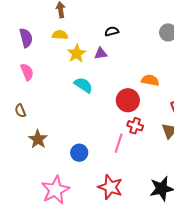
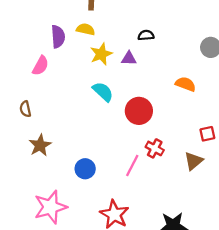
purple semicircle: (26, 38) -> (58, 37), moved
pink semicircle: (27, 72) -> (40, 66), turned 42
orange semicircle: (150, 80) -> (186, 84), moved
red circle: (128, 100) -> (139, 111), moved

